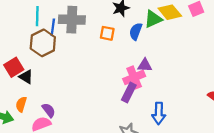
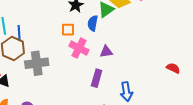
gray cross: (72, 20) -> (37, 63), moved
pink cross: (134, 77) -> (79, 48), moved, turned -30

